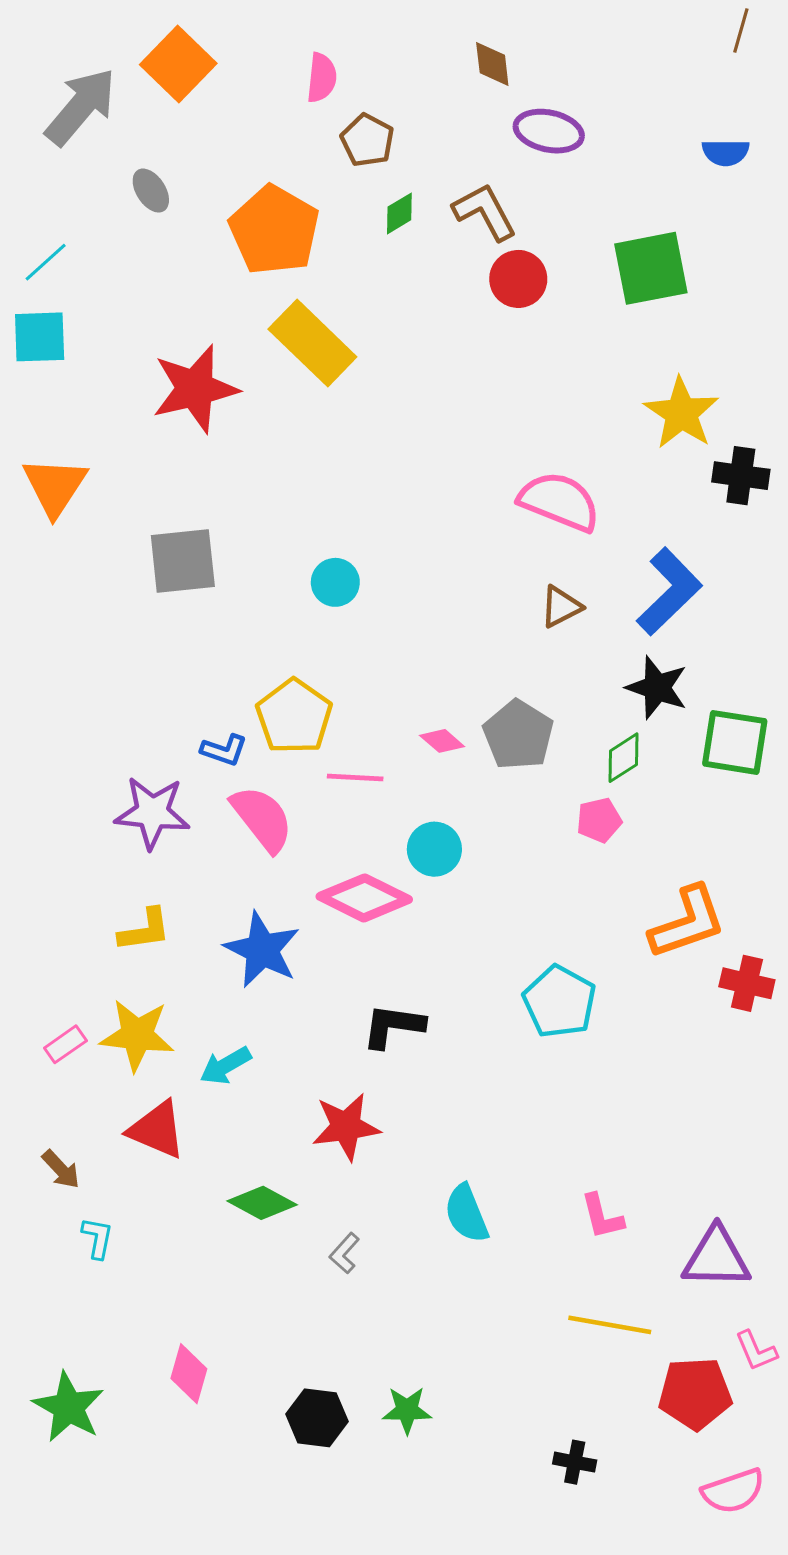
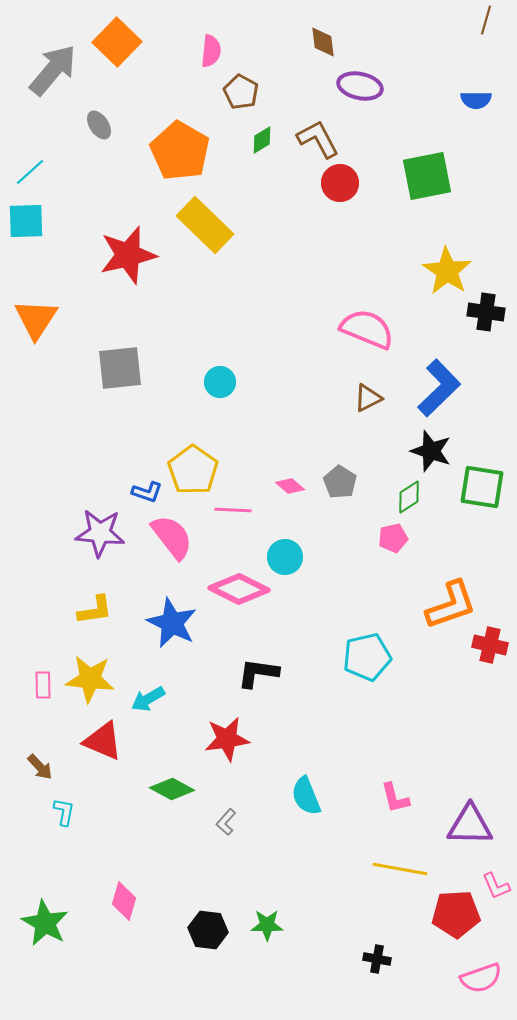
gray pentagon: (518, 735) -> (340, 482), size x0.7
cyan pentagon: (559, 1002) -> (367, 657), turned 30
pink rectangle: (65, 1044) -> (43, 685), turned -56

